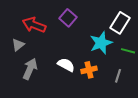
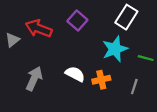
white rectangle: (120, 23) -> (126, 17), moved
gray triangle: (18, 45) -> (12, 40), moved

